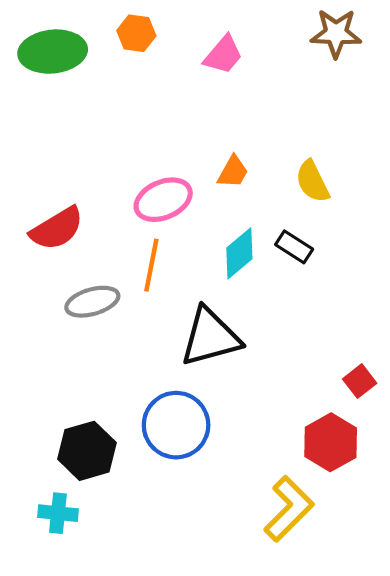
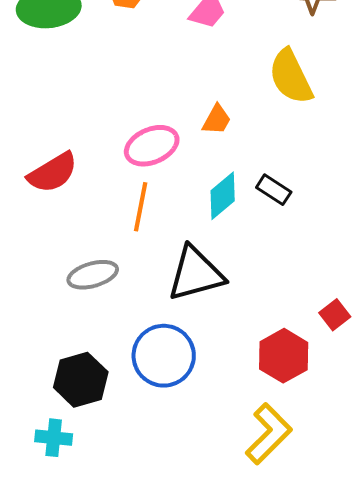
yellow semicircle: (312, 181) -> (291, 77), moved, size x1.4
gray ellipse: (92, 302) -> (93, 275), moved
red hexagon: (331, 442) -> (284, 356), moved

